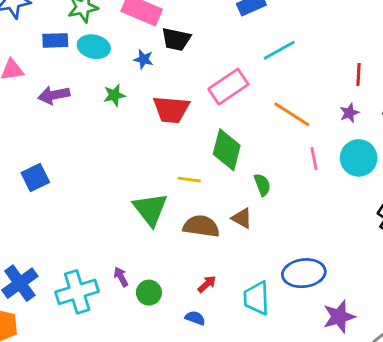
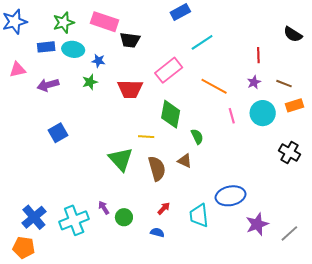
blue star: (143, 59) -> (98, 61), moved
blue square: (35, 178) -> (58, 133), moved
brown semicircle: (201, 226) -> (157, 168), turned 70

